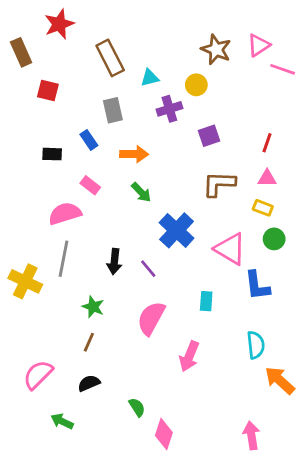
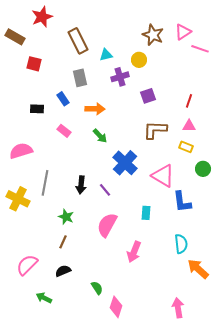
brown rectangle: (21, 52) -> (15, 37), turned -36
pink semicircle: (65, 213) -> (21, 151), moved
green circle: (274, 239) -> (203, 169), moved

